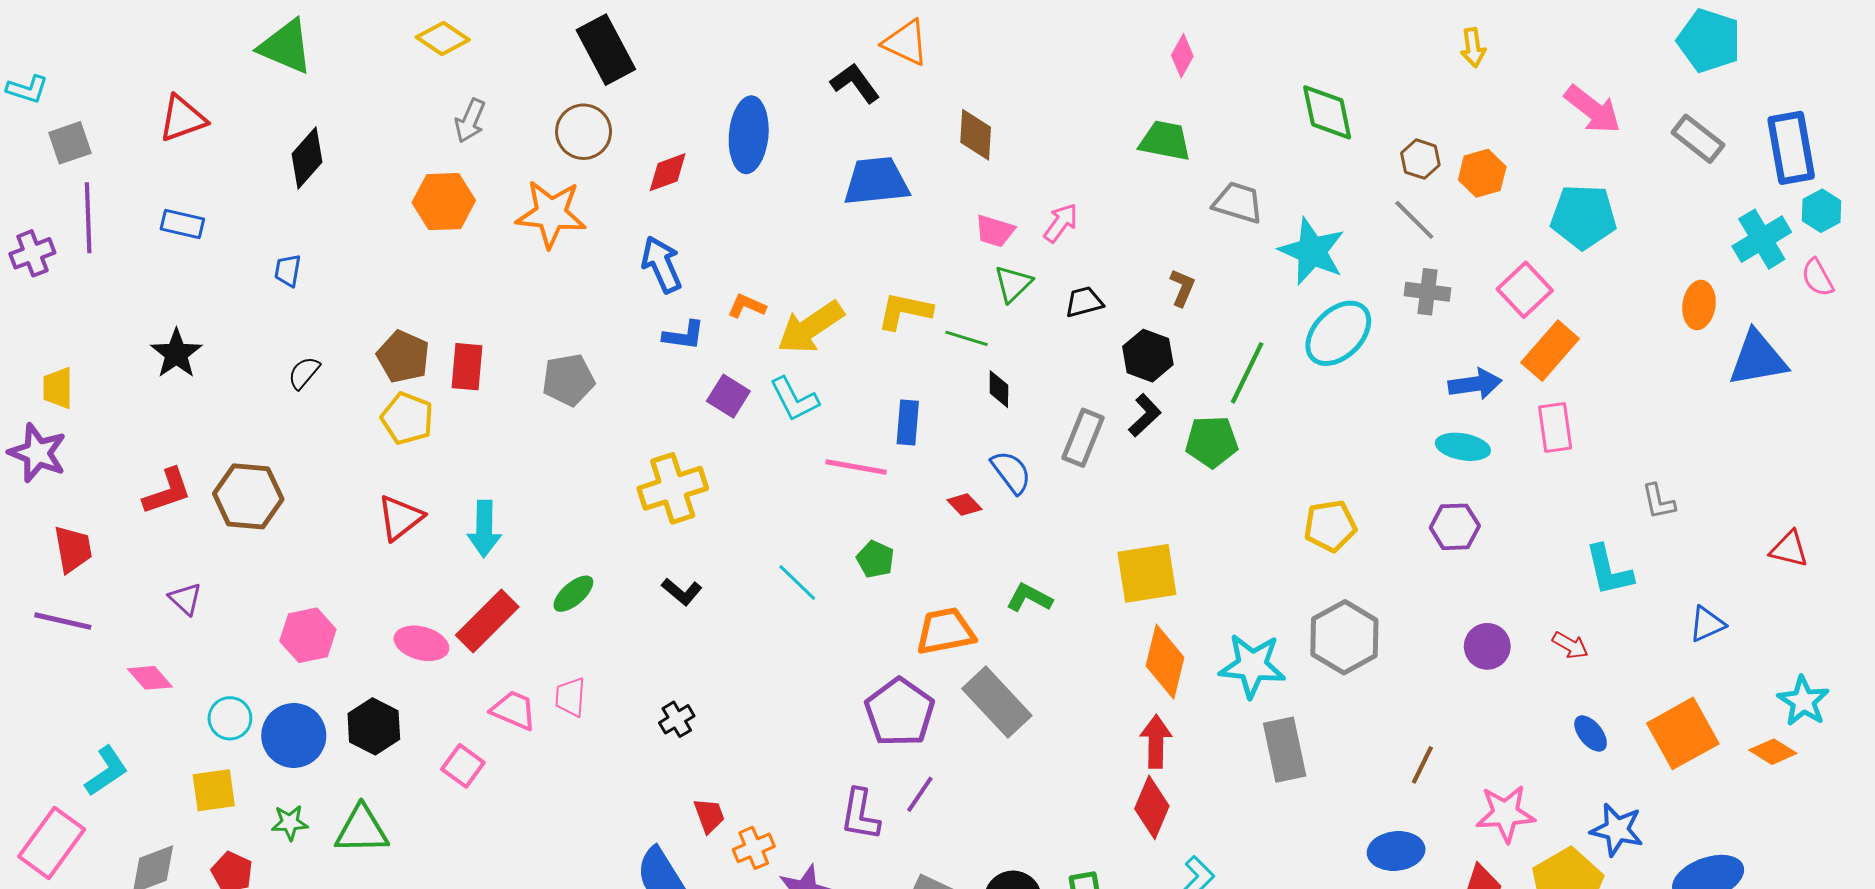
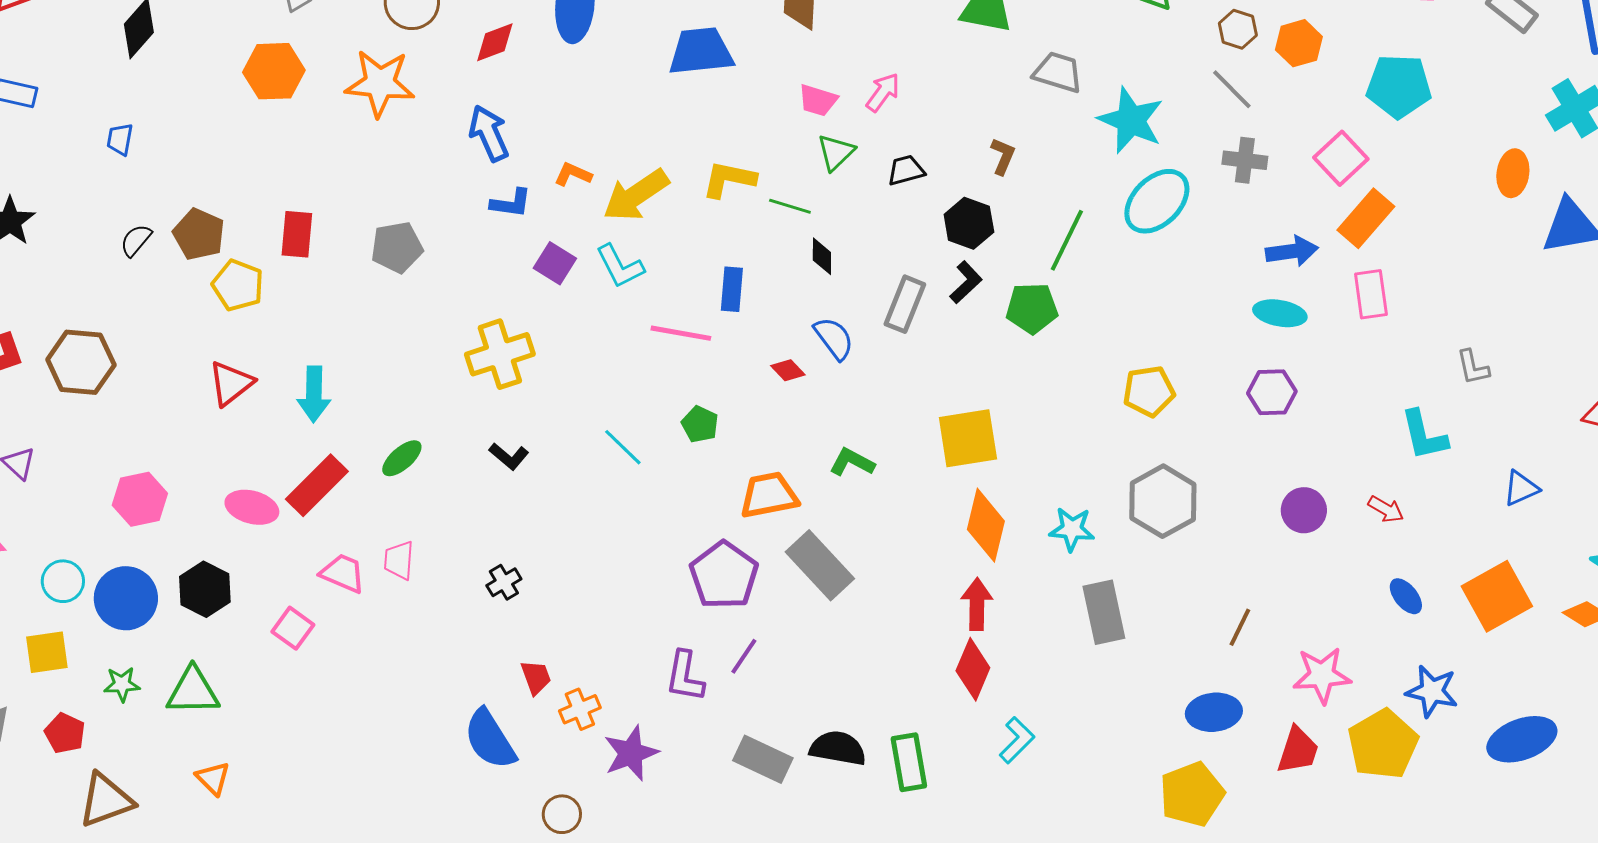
brown pentagon: (403, 357) -> (199, 234), moved
cyan star: (1252, 666) -> (1072, 529), size x0.7

